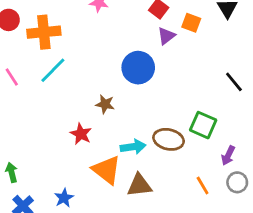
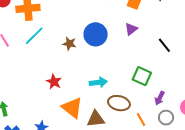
purple triangle: (166, 36) -> (131, 29), moved
brown star: (105, 104) -> (69, 44), moved
brown ellipse: (169, 139) -> (119, 103), moved
cyan arrow: (133, 147) -> (98, 82), moved

